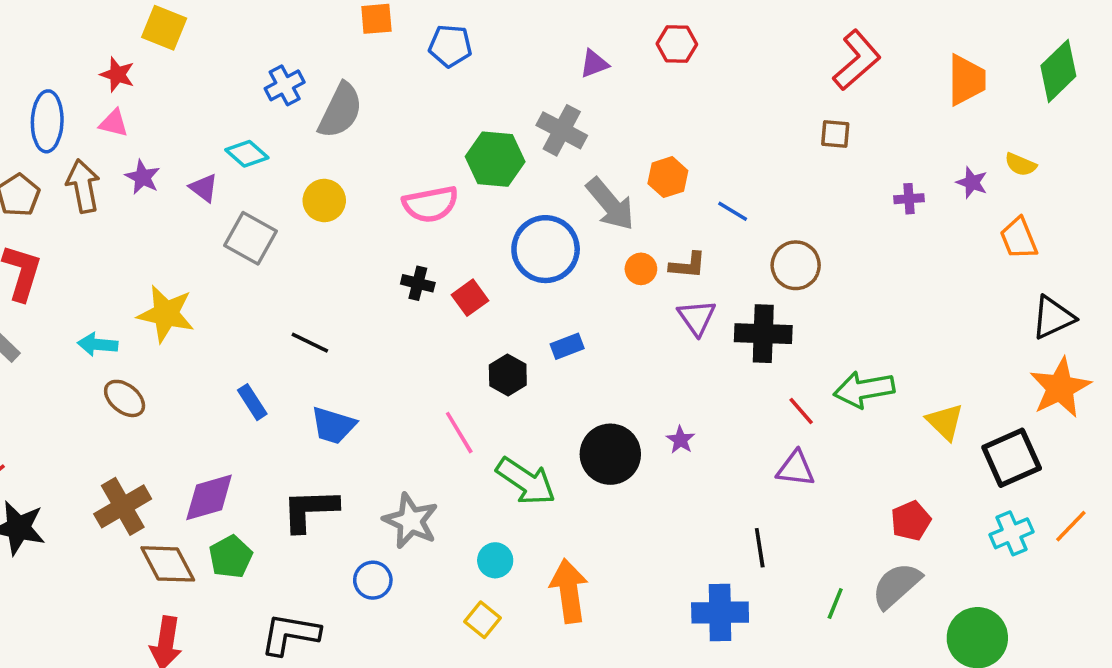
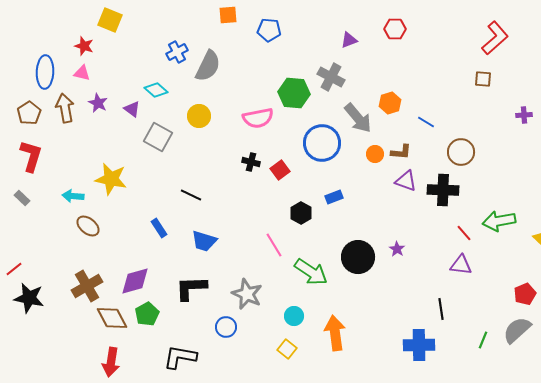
purple triangle: (697, 317) -> (406, 181), turned -35

